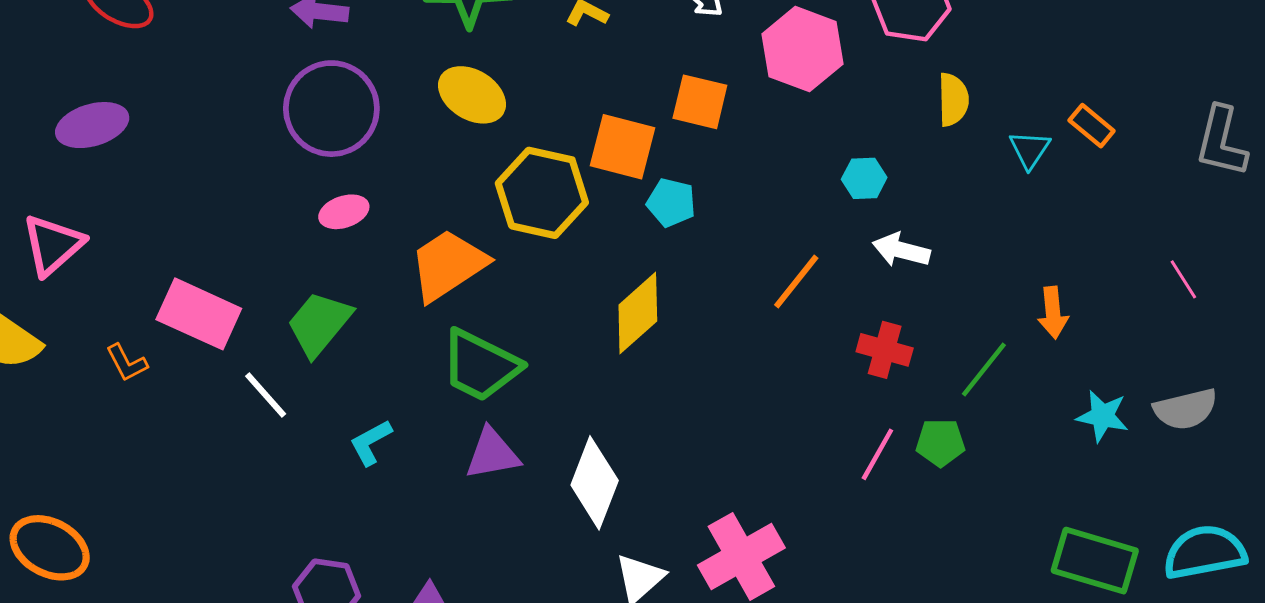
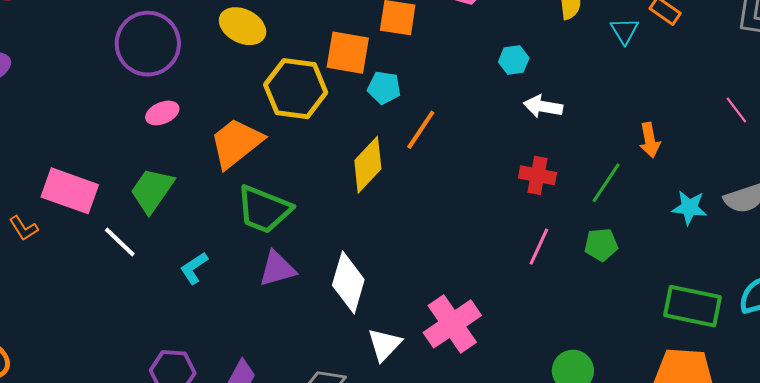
orange line: (796, 282) -> (421, 130), moved
green pentagon: (940, 443) -> (601, 245), moved

